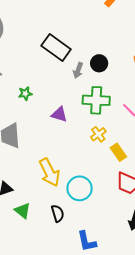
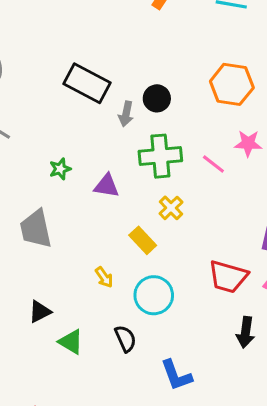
green star: (25, 94) -> (60, 169), moved
yellow rectangle: (118, 152) -> (143, 240), moved
yellow arrow: (49, 172) -> (104, 277), size x0.5

